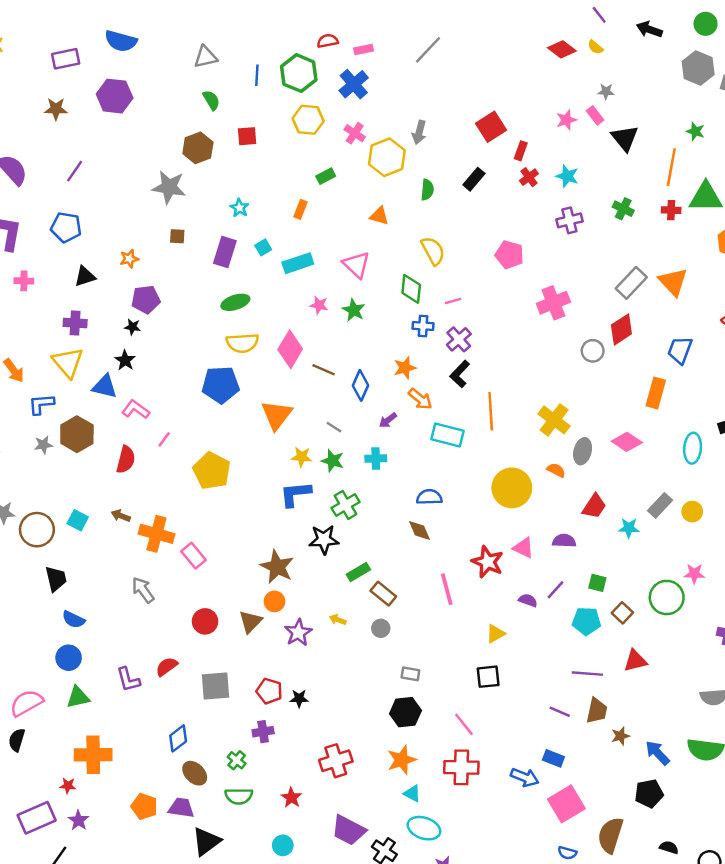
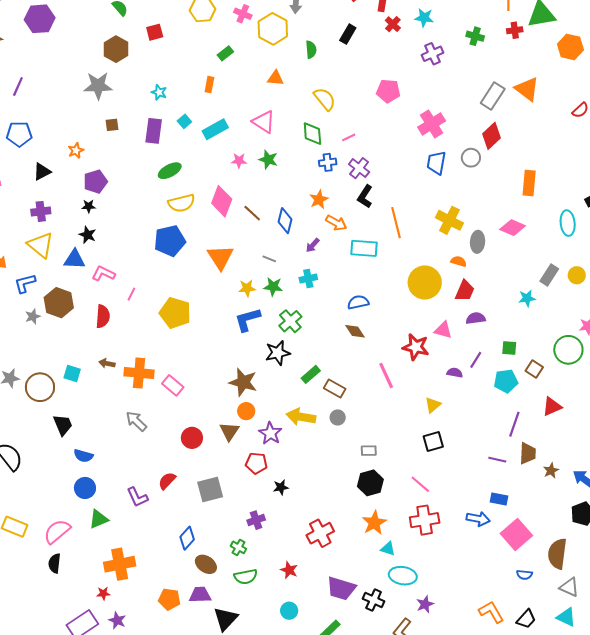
blue trapezoid: (680, 350) -> (436, 163), moved
brown line: (324, 370) -> (252, 213), turned 30
red trapezoid: (594, 506) -> (465, 291), moved
yellow arrow: (338, 620) -> (301, 417), size x2.0
purple line: (587, 674) -> (514, 424), turned -65
red pentagon: (269, 691) -> (256, 463), moved

